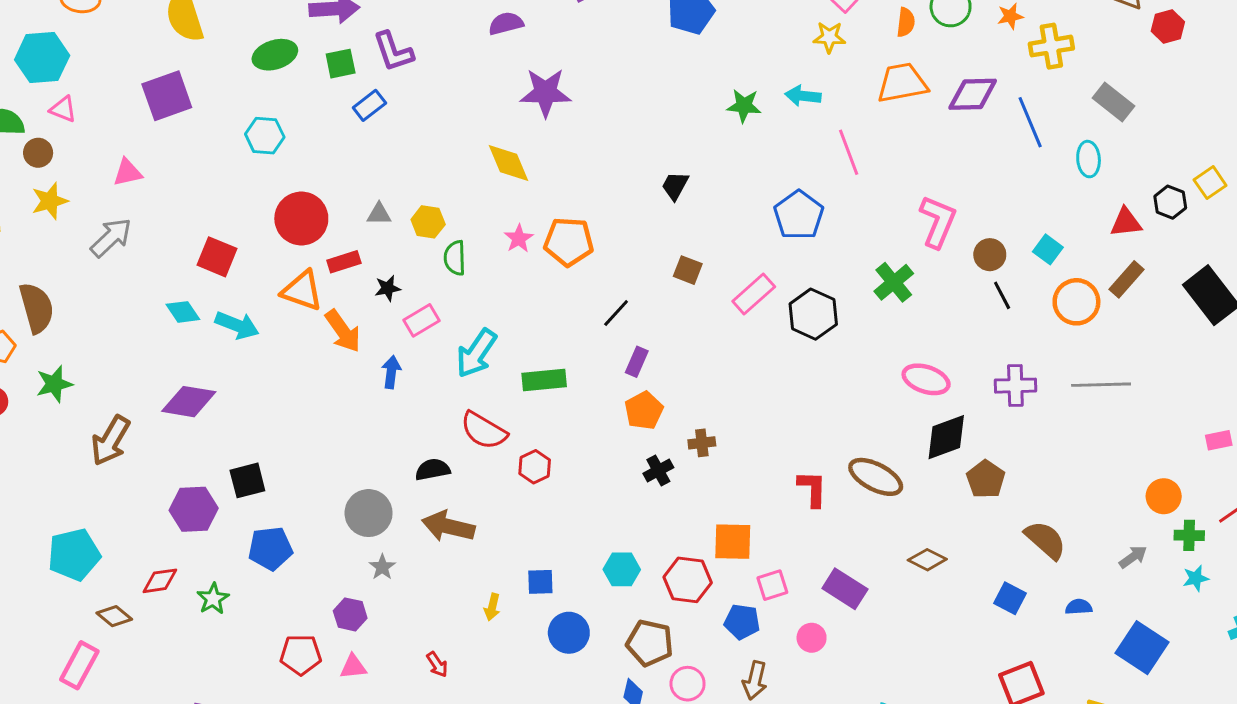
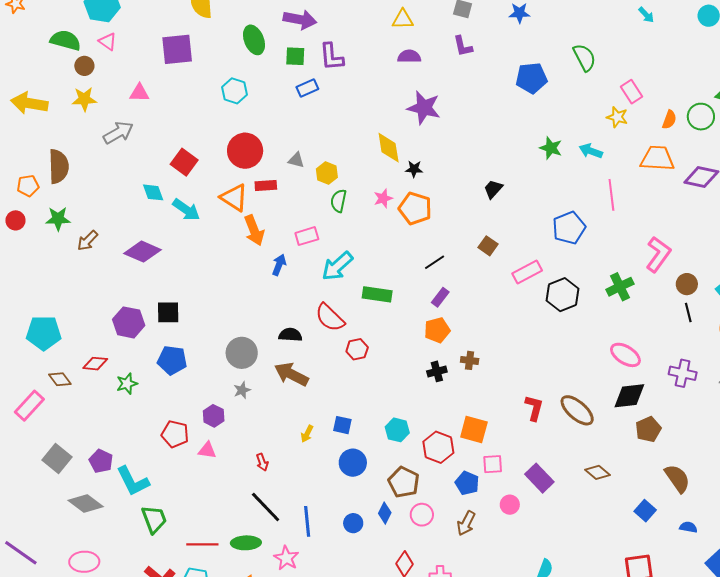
green ellipse: (275, 55) -> (254, 40), turned 72
black star: (388, 288) -> (414, 169), moved
brown arrow: (110, 441) -> (88, 241), moved, size x0.7

